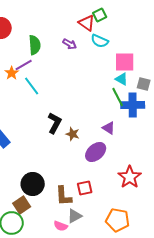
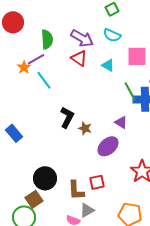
red triangle: (87, 23) -> (79, 58), moved
purple arrow: (70, 44) -> (82, 38), size x1.6
cyan triangle: (122, 79) -> (108, 65), moved

